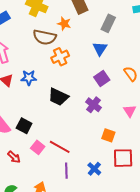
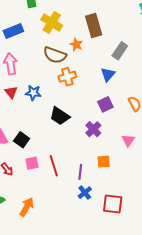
orange square: (108, 135) -> (104, 162), turned -32
pink square: (38, 147) -> (32, 163), turned 32
red line: (60, 147) -> (54, 166), turned 35
red square: (123, 158) -> (113, 204), moved
purple line: (66, 171) -> (80, 172), moved

